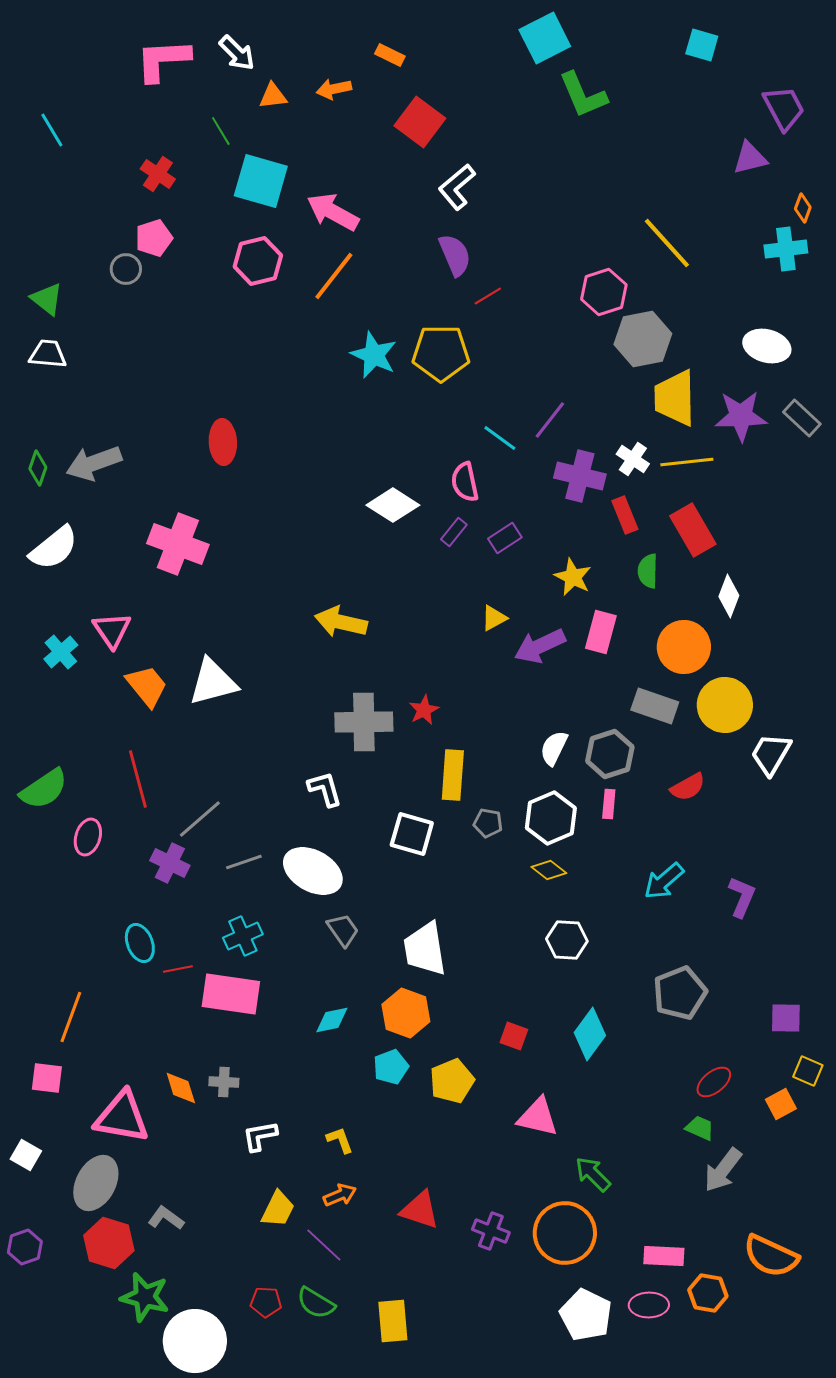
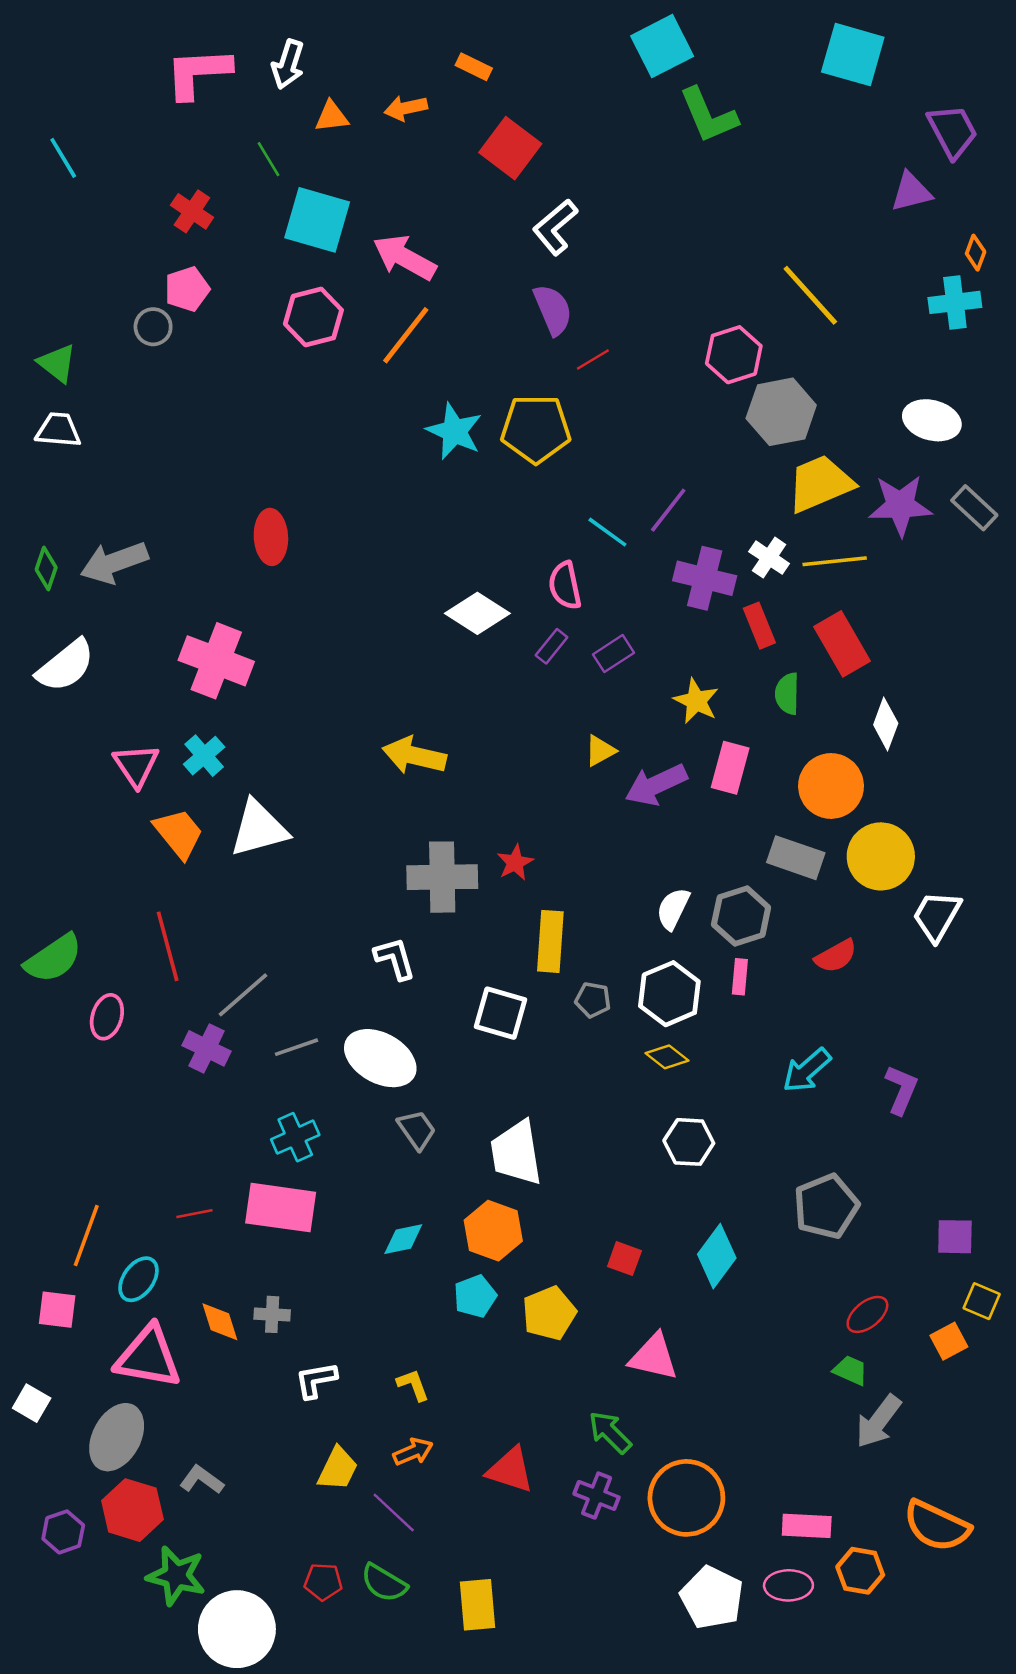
cyan square: (702, 45) -> (853, 55), size x1.6
white arrow: (237, 53) -> (288, 64), turned 63
yellow trapezoid: (675, 398) -> (820, 483), turned 68
cyan cross: (61, 652) -> (204, 756), moved
cyan ellipse: (140, 943) -> (139, 1279), moved, turned 57
red line: (178, 969) -> (194, 1214), moved
green arrow: (593, 1174) -> (610, 1432), moved
purple hexagon: (25, 1247) -> (63, 1532), moved

